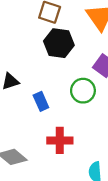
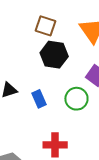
blue rectangle: (41, 101) -> (39, 99), moved

